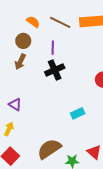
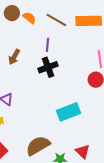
brown circle: (23, 41) -> (12, 13), moved
cyan rectangle: (78, 113) -> (68, 112), size x1.6

